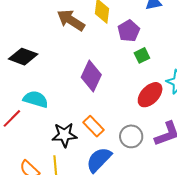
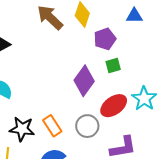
purple diamond: (91, 76) -> (84, 81), moved
gray circle: (131, 136) -> (87, 126), moved

